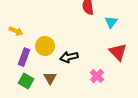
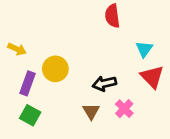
cyan triangle: (111, 22) -> (144, 49), moved
black arrow: (69, 57) -> (104, 83), moved
brown triangle: (50, 78) -> (91, 111), moved

